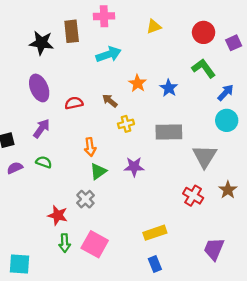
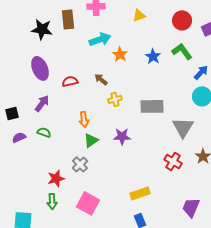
orange star: (138, 83) -> (120, 54), moved
blue star: (169, 88) -> (153, 56), moved
red star: (58, 215) -> (56, 178), turned -30
green arrow: (65, 243) -> (52, 201), moved

